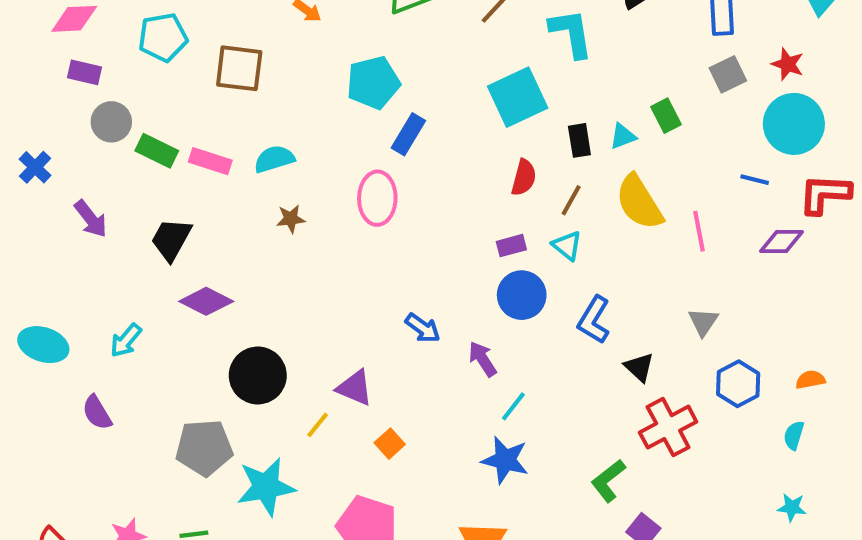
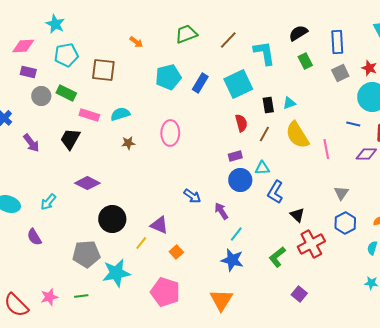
green rectangle: (666, 116) -> (305, 61), moved
blue rectangle: (408, 134) -> (200, 83), moved
green rectangle: (157, 151) -> (66, 93), moved
red semicircle: (524, 178) -> (241, 123), turned -30
black trapezoid: (171, 239) -> (70, 139), moved
cyan triangle: (567, 246) -> (262, 168), moved, turned -42
gray triangle: (703, 322) -> (341, 193), moved
green L-shape: (608, 481) -> (277, 257), moved

